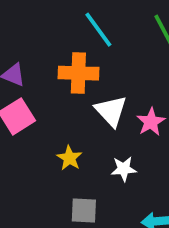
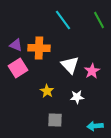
orange cross: (78, 73) -> (39, 48), moved

